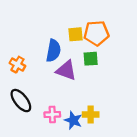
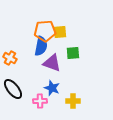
orange pentagon: (96, 33) -> (45, 31), moved
blue star: (73, 120) -> (52, 88), moved

